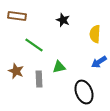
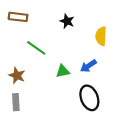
blue arrow: (99, 62) -> (88, 66), moved
gray rectangle: (39, 79) -> (16, 102), moved

